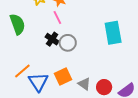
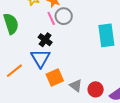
gray circle: (68, 43) -> (64, 16), moved
blue triangle: (38, 82) -> (40, 58), moved

